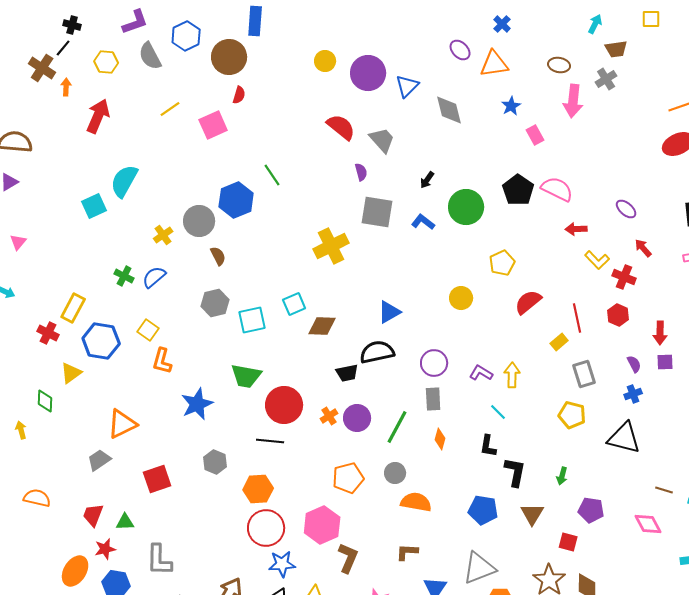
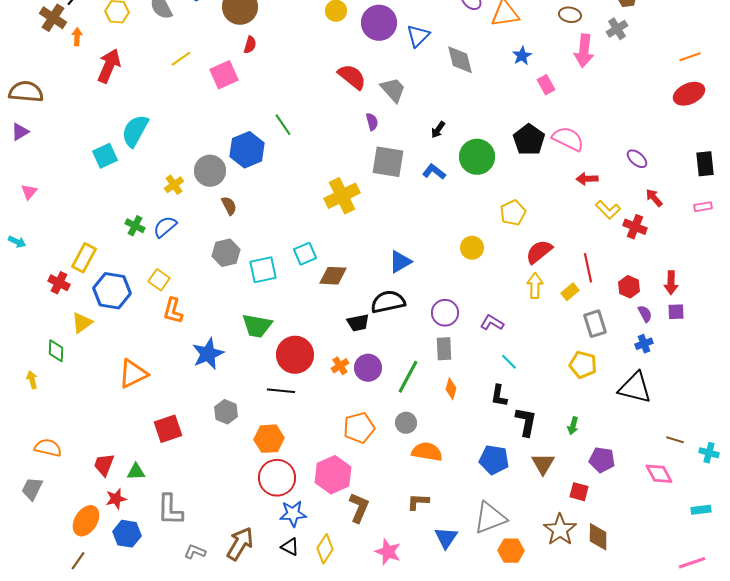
red hexagon: (618, 315) -> (629, 287), moved
yellow arrow: (512, 375) -> (535, 286), moved
gray trapezoid: (99, 460) -> (32, 489), moved, turned -30

